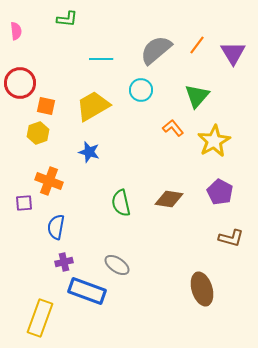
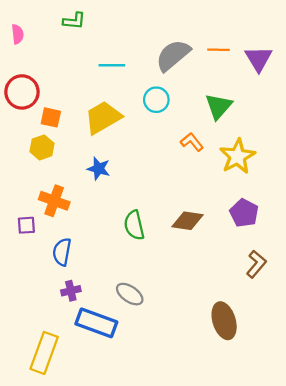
orange line: (197, 45) -> (219, 50), turned 54
brown L-shape: (231, 238) -> (256, 264), turned -65

